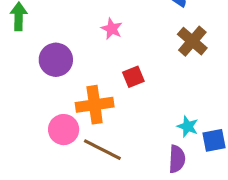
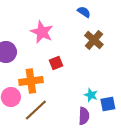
pink star: (112, 29) -> (42, 32), size x1.6
brown line: (102, 150) -> (36, 110), turned -70

